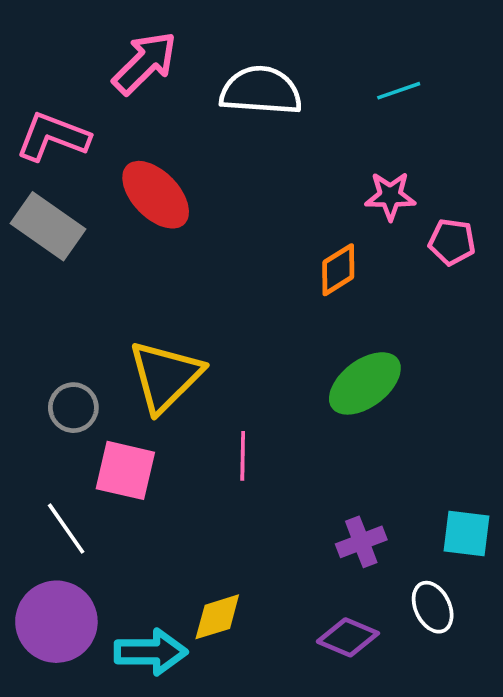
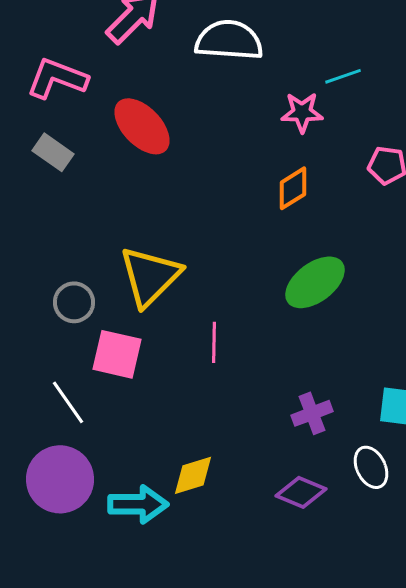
cyan line: (399, 91) -> (343, 76), moved
pink star: (390, 196) -> (302, 112), moved
gray rectangle: (48, 226) -> (53, 152), size x0.7

